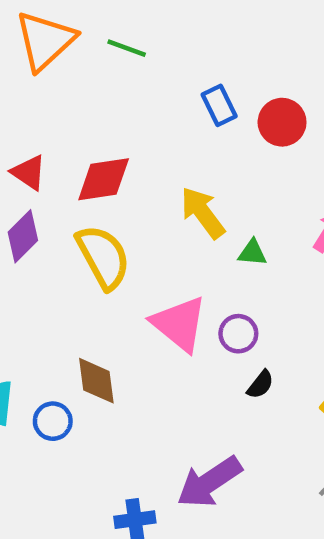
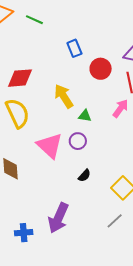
red circle: (282, 122) -> (101, 69), moved
purple circle: (238, 334) -> (78, 141), moved
purple arrow: (209, 482) -> (58, 218), turned -36

